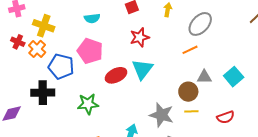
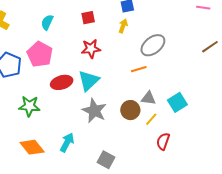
cyan semicircle: (92, 18) -> (47, 22), turned 112
yellow line: (191, 111) -> (151, 119), moved, turned -56
gray star: (162, 115) -> (94, 111), moved
red semicircle: (226, 117) -> (163, 141), turned 120

